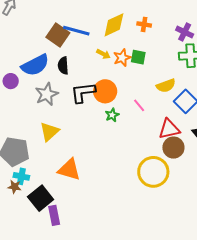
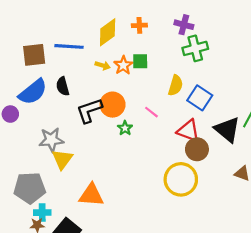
brown square: (58, 35) -> (34, 55), moved, turned -30
yellow semicircle: (166, 86) -> (176, 85), turned -42
gray star: (47, 94) -> (51, 140), moved, turned 30
red triangle: (169, 129) -> (188, 131), turned 45

